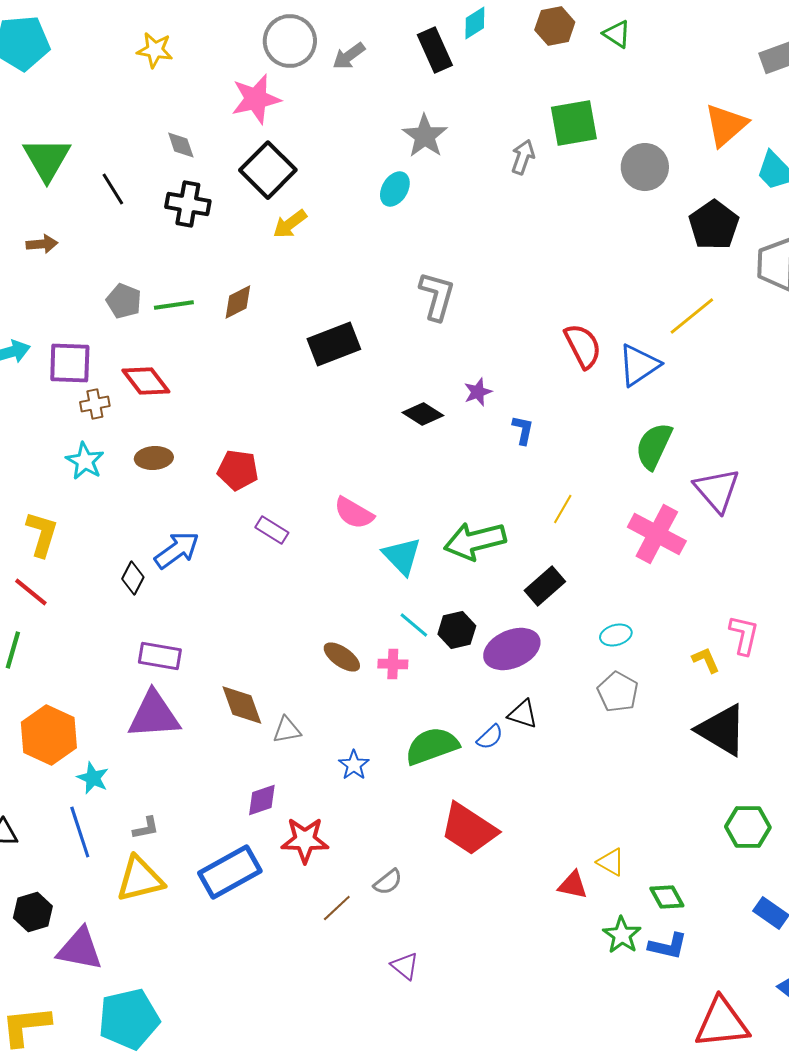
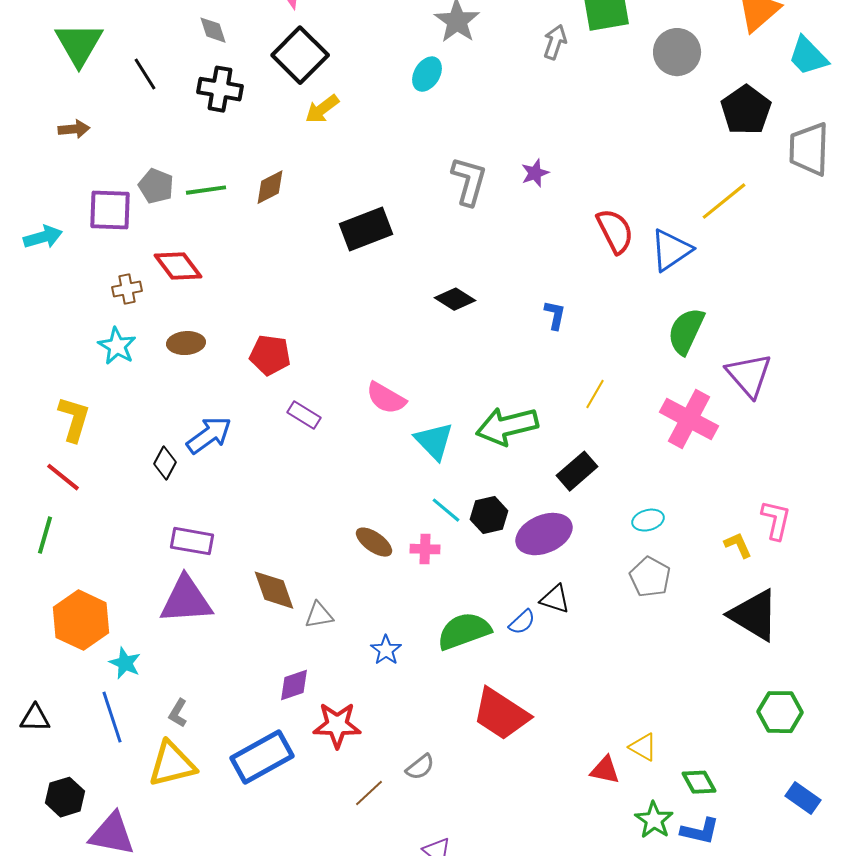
purple square: (70, 363) -> (110, 210), moved
purple star: (478, 392) -> (535, 173), moved
gray L-shape: (146, 828) -> (178, 713), turned 132

